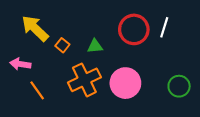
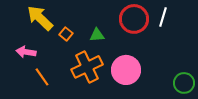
green circle: (179, 86) -> (184, 83), moved

